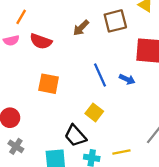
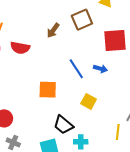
orange square: (49, 84) -> (48, 90), moved
yellow square: (94, 112) -> (89, 101), moved
yellow line: (121, 152) -> (118, 132), moved, turned -63

